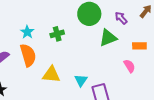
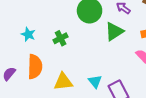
cyan star: (27, 32) -> (28, 34), moved
orange semicircle: (28, 55) -> (35, 67), turned 30

